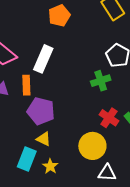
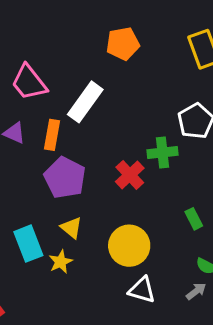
red cross: (109, 118) -> (130, 175), moved
yellow triangle: (44, 139) -> (71, 228), moved
cyan rectangle: (27, 159) -> (28, 244), turned -55

